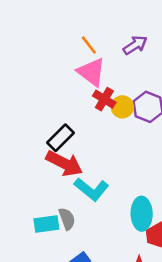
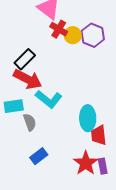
cyan rectangle: (46, 224) -> (14, 106), moved

